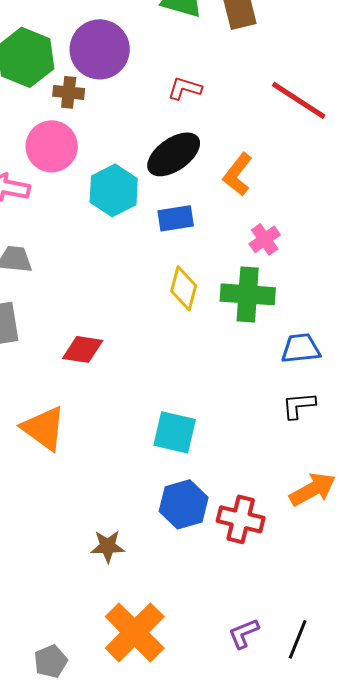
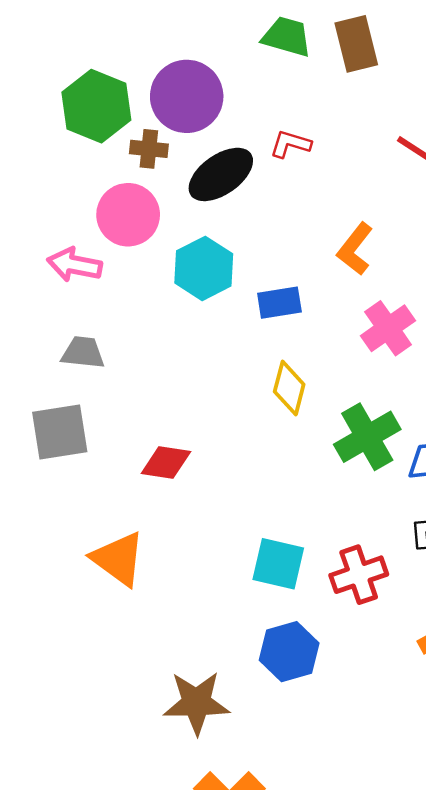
black ellipse: (174, 154) -> (221, 174), moved
pink cross: (265, 239) -> (388, 328), size x1.4
green cross: (248, 294) -> (367, 437), moved, turned -34
red cross: (241, 519) -> (359, 575), moved, turned -33
brown star: (108, 546) -> (196, 703), size x1.6

